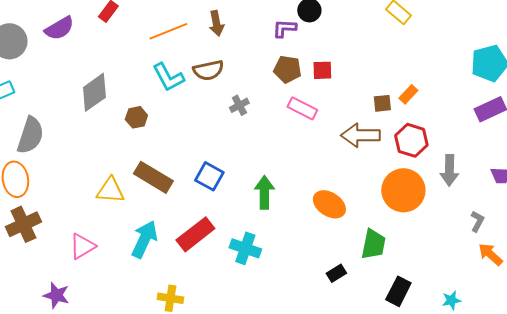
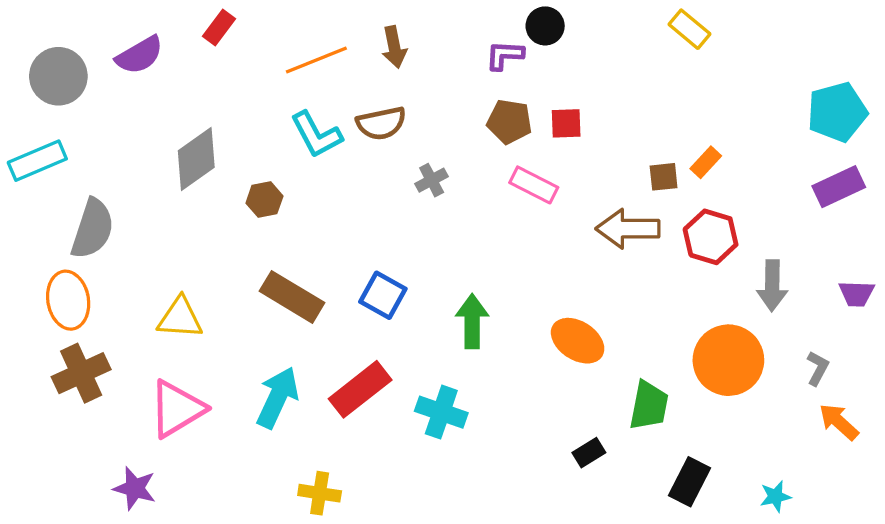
yellow triangle: (110, 190) -> (180, 318), moved
orange circle: (403, 190) -> (728, 360), moved
pink triangle: (82, 246) -> (177, 409), size x1.4

